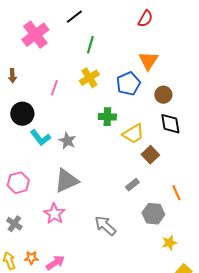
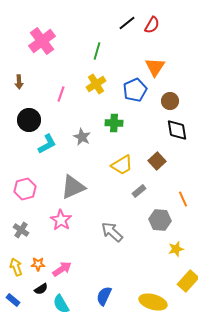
black line: (74, 17) -> (127, 23), moved
yellow trapezoid: (133, 134) -> (122, 165), moved
cyan L-shape: (40, 138) -> (47, 144), turned -80
gray star: (67, 141) -> (82, 137), moved

